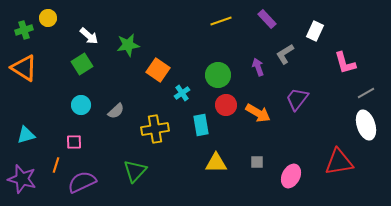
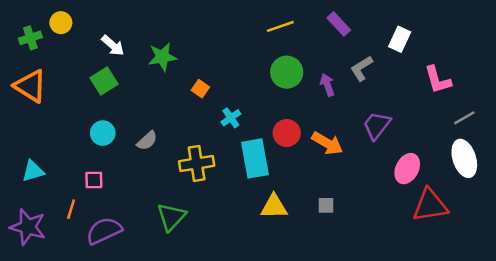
orange square: (158, 70) -> (200, 89), size x0.6
green circle: (218, 75) -> (287, 72), moved
cyan rectangle: (201, 125) -> (255, 158), size x1.4
pink ellipse: (291, 176) -> (407, 169), moved

